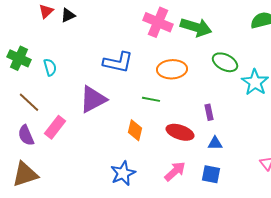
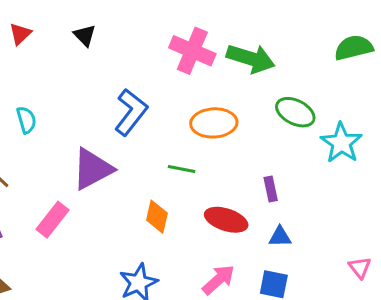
black triangle: (68, 15) -> (85, 35), moved, turned -49
blue L-shape: (118, 62) -> (131, 112), turned -64
pink rectangle: (55, 127) -> (53, 220), moved

